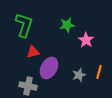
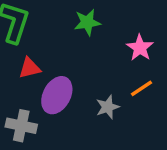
pink star: (86, 40) -> (140, 48), moved
orange line: (99, 72) -> (142, 88), moved, turned 40

